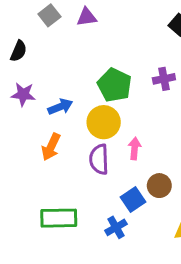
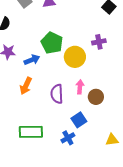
green pentagon: (114, 85) -> (52, 43), moved
yellow circle: (104, 122) -> (75, 57), moved
brown circle: (159, 186) -> (96, 97), moved

